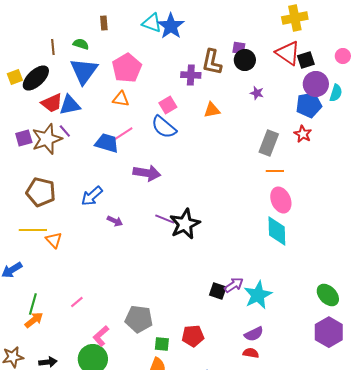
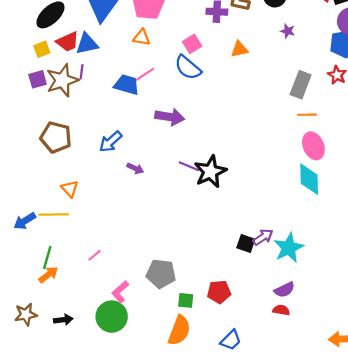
yellow square: (15, 77) -> (42, 49), moved
purple line: (65, 131) -> (82, 72), turned 48
yellow line: (33, 230) -> (54, 215), moved

